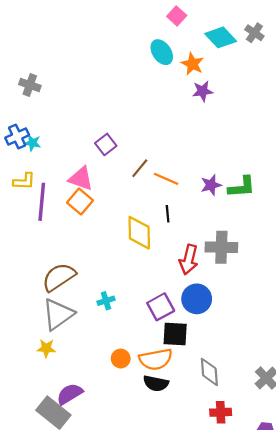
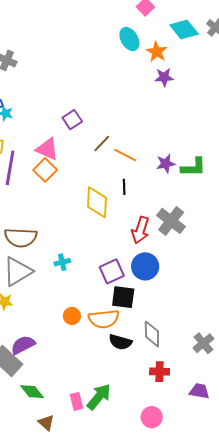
gray cross: (221, 247) -> (171, 221), turned 32
brown semicircle: (59, 277) -> (21, 238), turned -148
black semicircle: (156, 383) -> (120, 342), moved

